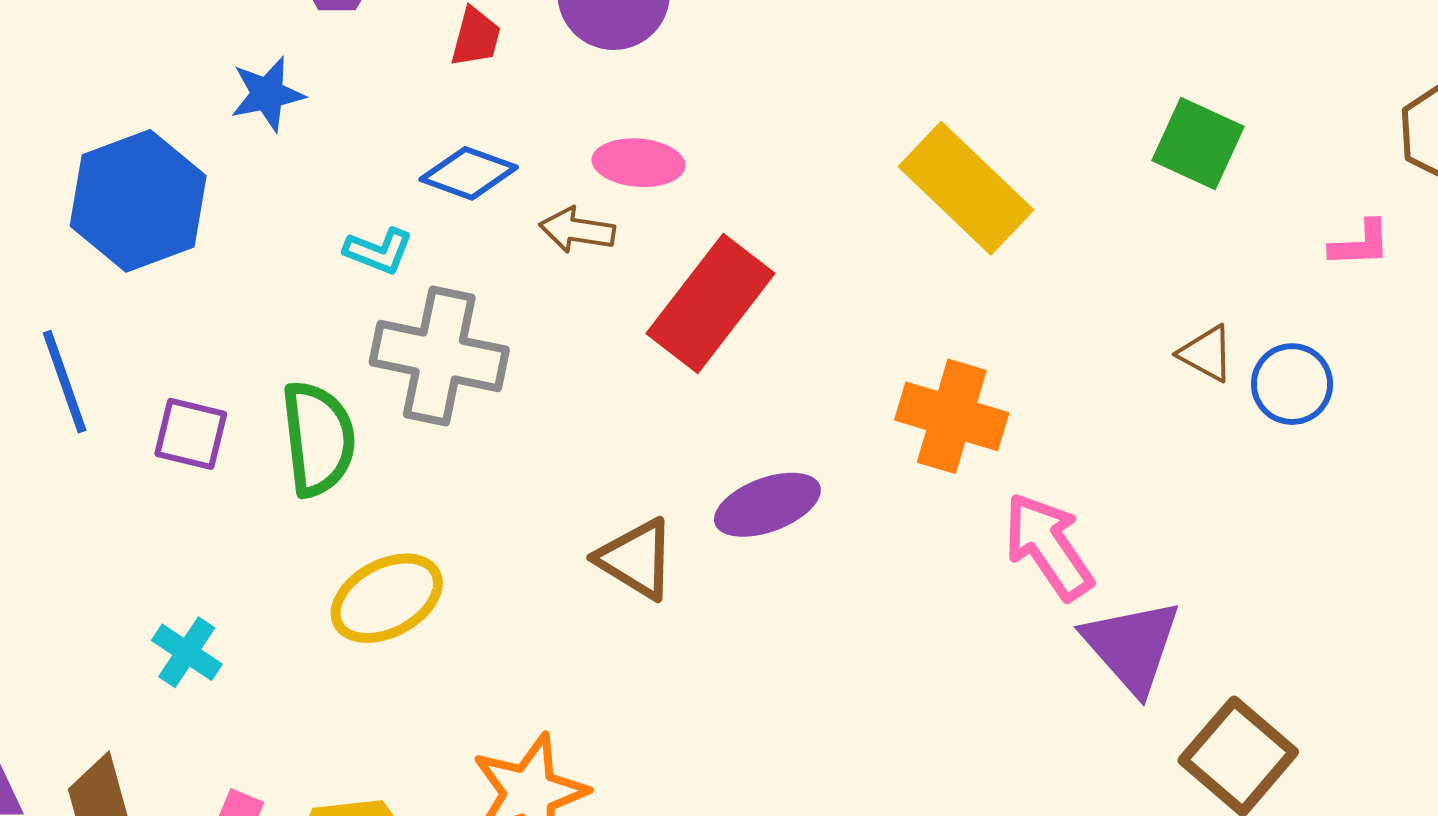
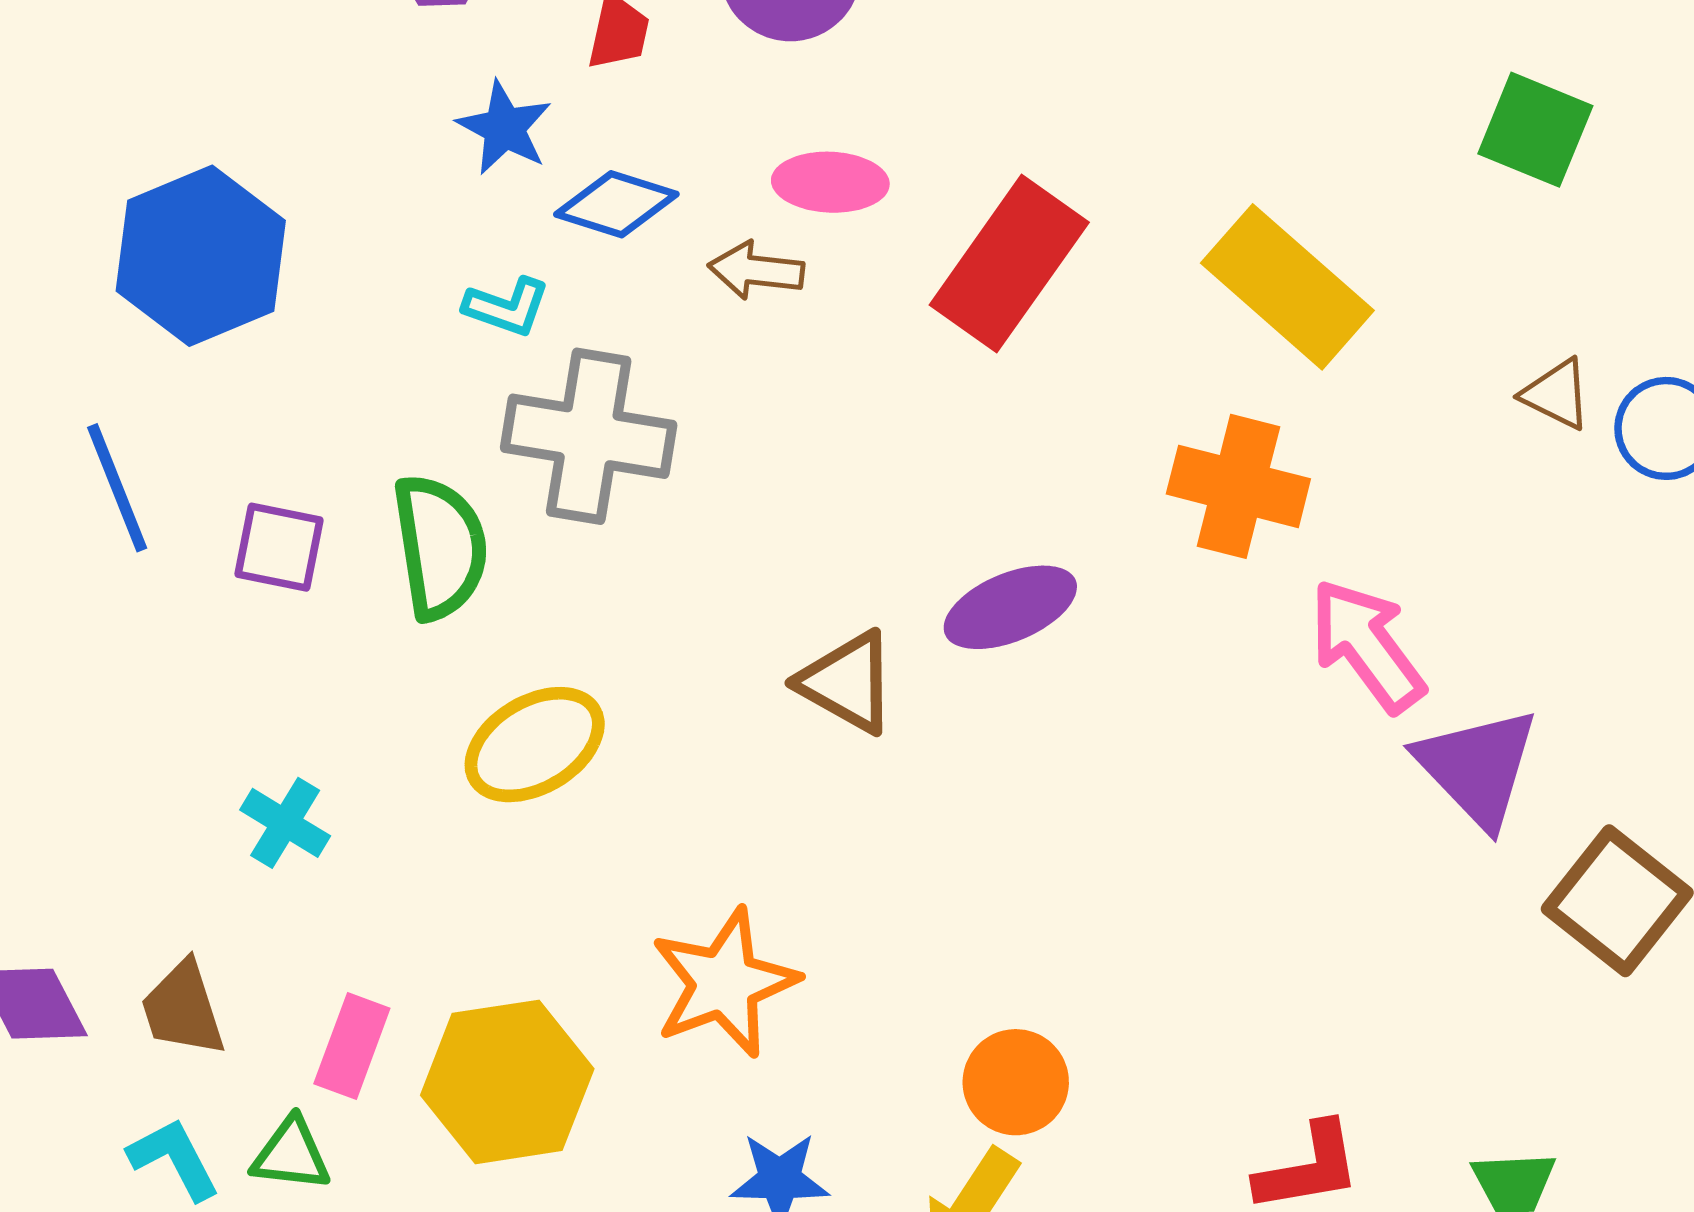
blue star: (267, 94) -> (504, 128), moved, turned -30
yellow rectangle: (966, 188) -> (1287, 287), moved
red rectangle: (711, 303) -> (1009, 264), moved

